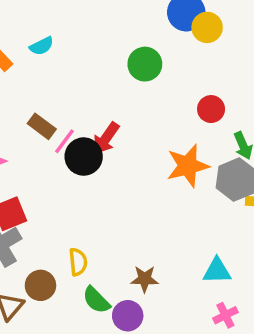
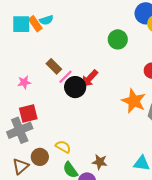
cyan semicircle: (42, 46) -> (46, 20), moved
orange star: (188, 166) -> (134, 101), turned 30
yellow semicircle: (78, 262) -> (63, 147), turned -63

